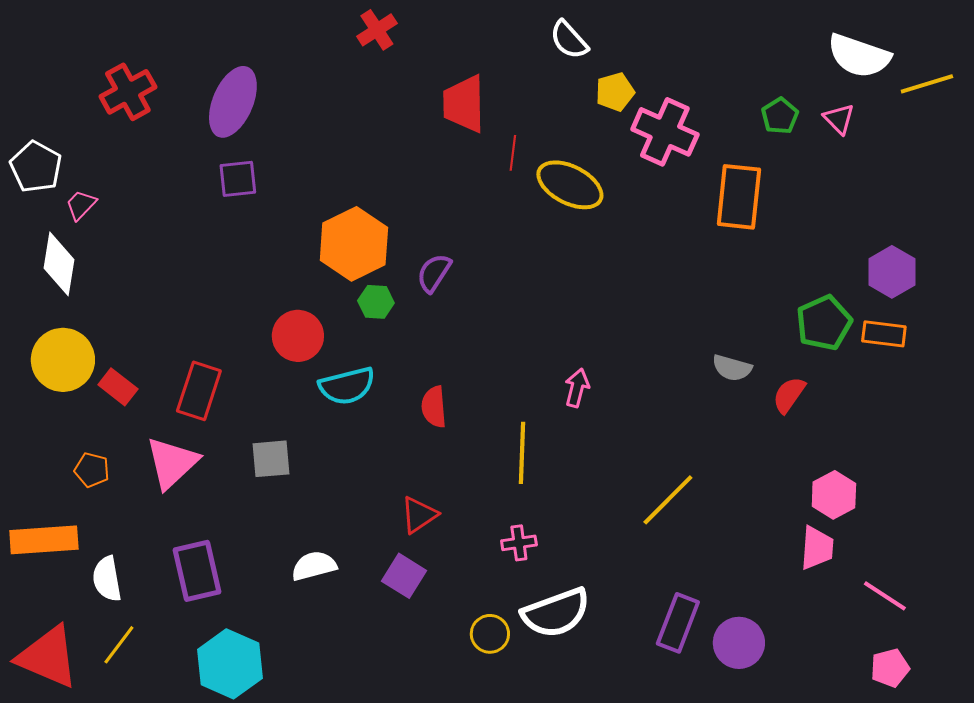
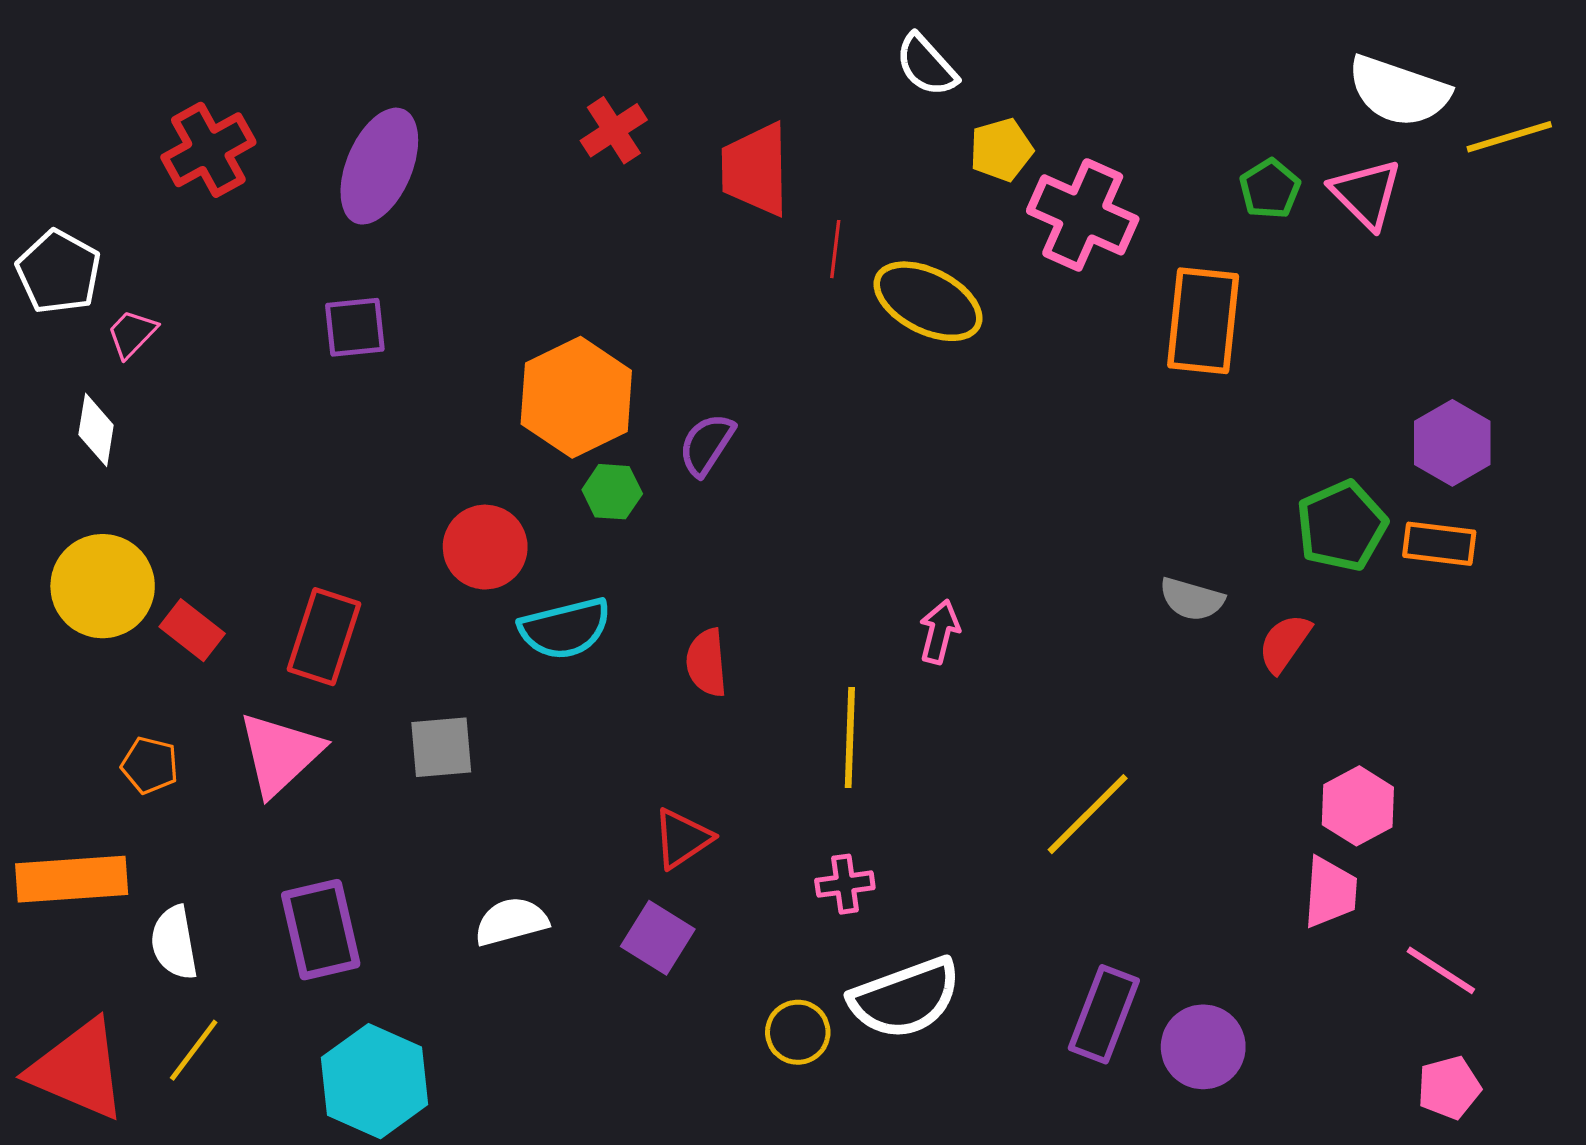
red cross: (377, 30) -> (614, 130), moved
pink triangle: (839, 119) -> (1366, 194), size x1.4
purple square: (238, 179) -> (355, 327), moved
white diamond: (59, 264) -> (96, 430), size x0.7

